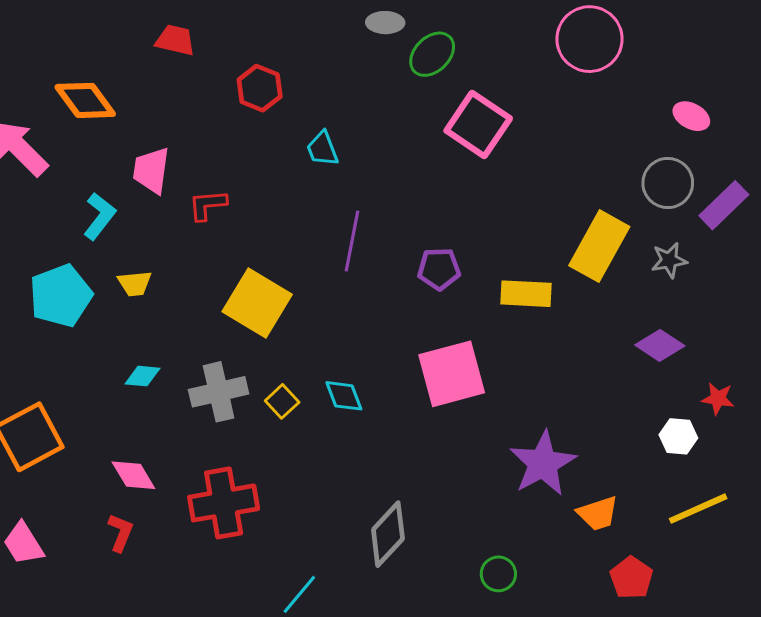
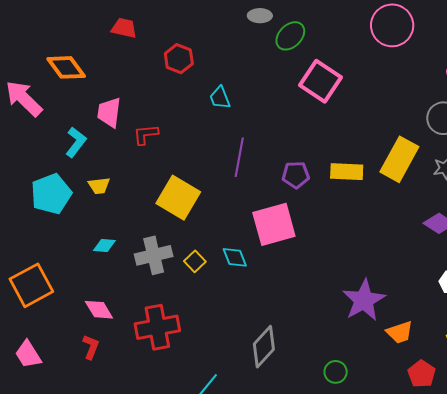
yellow rectangle: (526, 294) -> (347, 172), moved
pink square: (452, 374) -> (274, 224), moved

